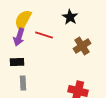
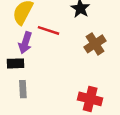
purple arrow: (19, 37) -> (25, 43), moved

